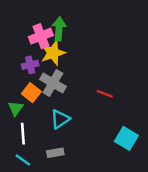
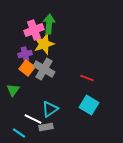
orange square: (31, 93) -> (27, 68), moved
cyan triangle: (60, 119) -> (50, 109), moved
white line: (23, 134) -> (33, 119), moved, turned -60
cyan square: (126, 138) -> (89, 105), moved

